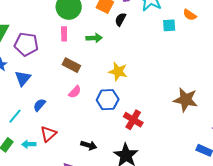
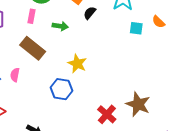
brown rectangle: (71, 65) -> (33, 48), size x1.4
pink semicircle: (75, 92) -> (15, 75), moved, turned 136
red cross: (133, 120) -> (107, 114), moved

